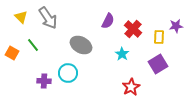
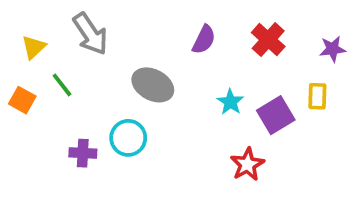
yellow triangle: (21, 17) -> (34, 47), moved, turned 32
red cross: (133, 29) -> (268, 40), moved
yellow rectangle: (159, 37) -> (317, 96), moved
purple square: (158, 64) -> (276, 115), moved

